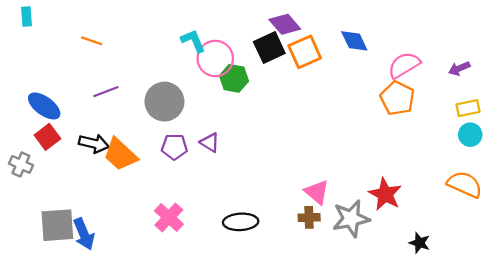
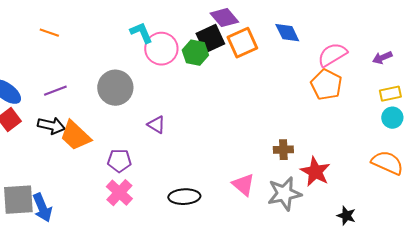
green hexagon: (234, 78) -> (195, 53), moved
purple line: (106, 92) -> (55, 91), moved
purple pentagon: (174, 147) -> (119, 161), moved
pink triangle: (317, 192) -> (243, 185), moved
brown cross: (309, 217) -> (283, 150), moved

